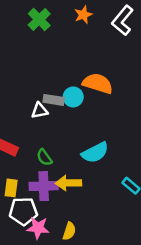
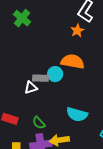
orange star: (83, 15) -> (77, 31), moved
cyan semicircle: (95, 153) -> (77, 114), turned 50

